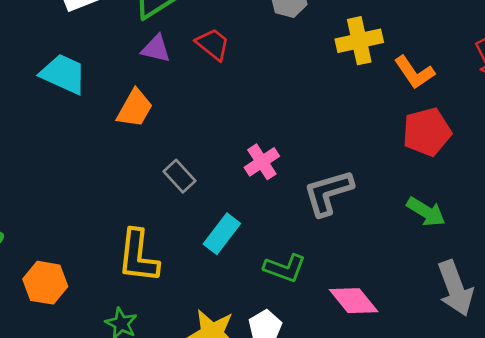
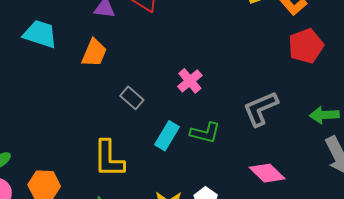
gray L-shape: (328, 193) -> (261, 109), moved
green arrow: (426, 212) -> (324, 115), moved, turned 152
green L-shape: (285, 268) -> (205, 133), moved

